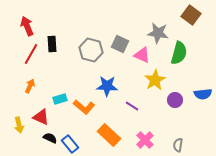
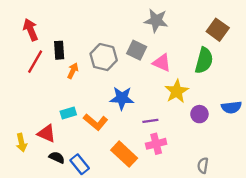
brown square: (191, 15) -> (218, 30), moved
gray star: (158, 33) -> (156, 21), moved
orange arrow: (30, 86) -> (73, 71), moved
purple line: (132, 106) -> (150, 121), turned -40
pink cross: (145, 140) -> (156, 144), moved, turned 30

